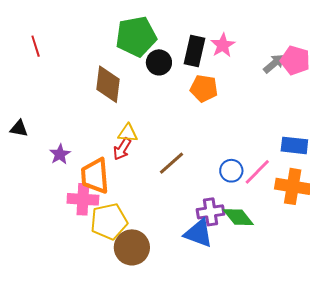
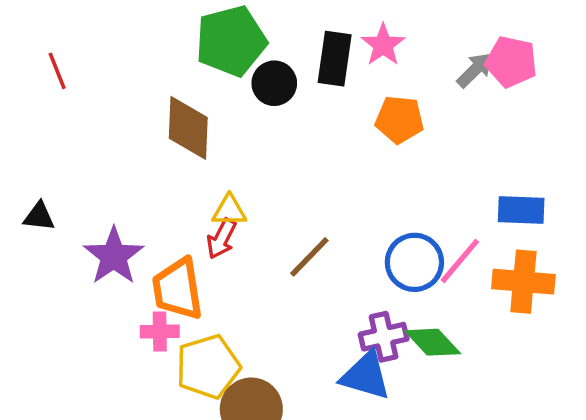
orange pentagon: (204, 88) -> (399, 120), moved
purple star: (60, 154) -> (114, 256), size x1.6
blue circle: (231, 171) -> (414, 262), size x1.4
pink cross: (83, 199) -> (160, 332), size x0.7

